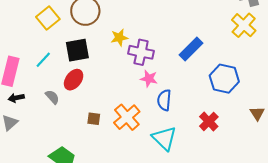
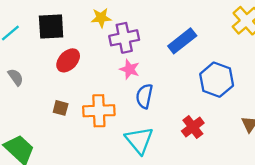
purple cross: (141, 52) -> (124, 38), turned -30
red ellipse: (74, 80) -> (68, 60), moved
orange cross: (127, 117) -> (99, 111), turned 32

